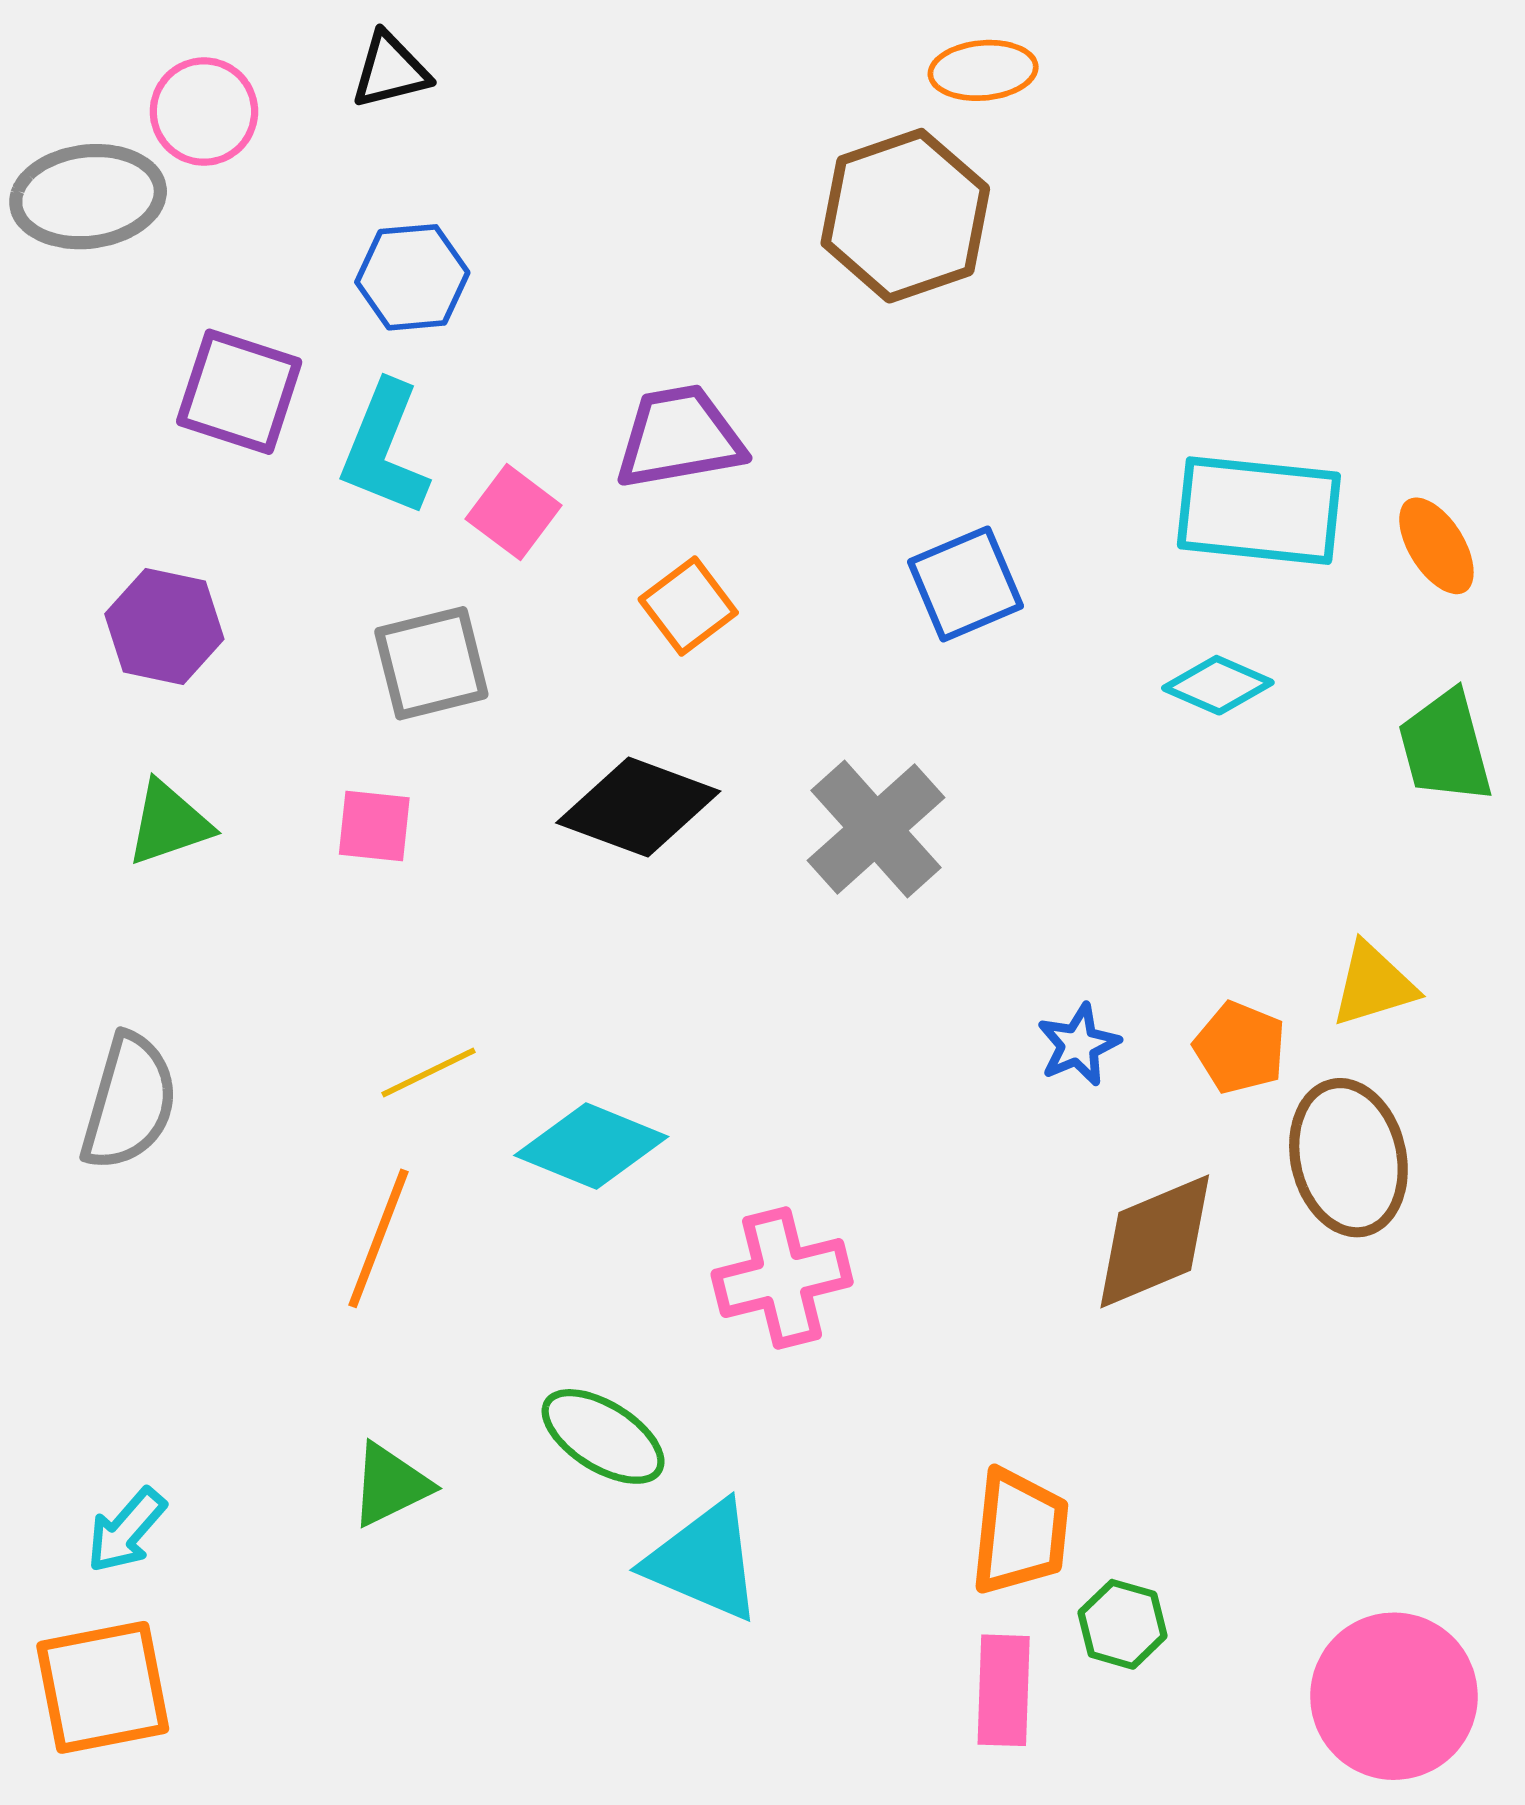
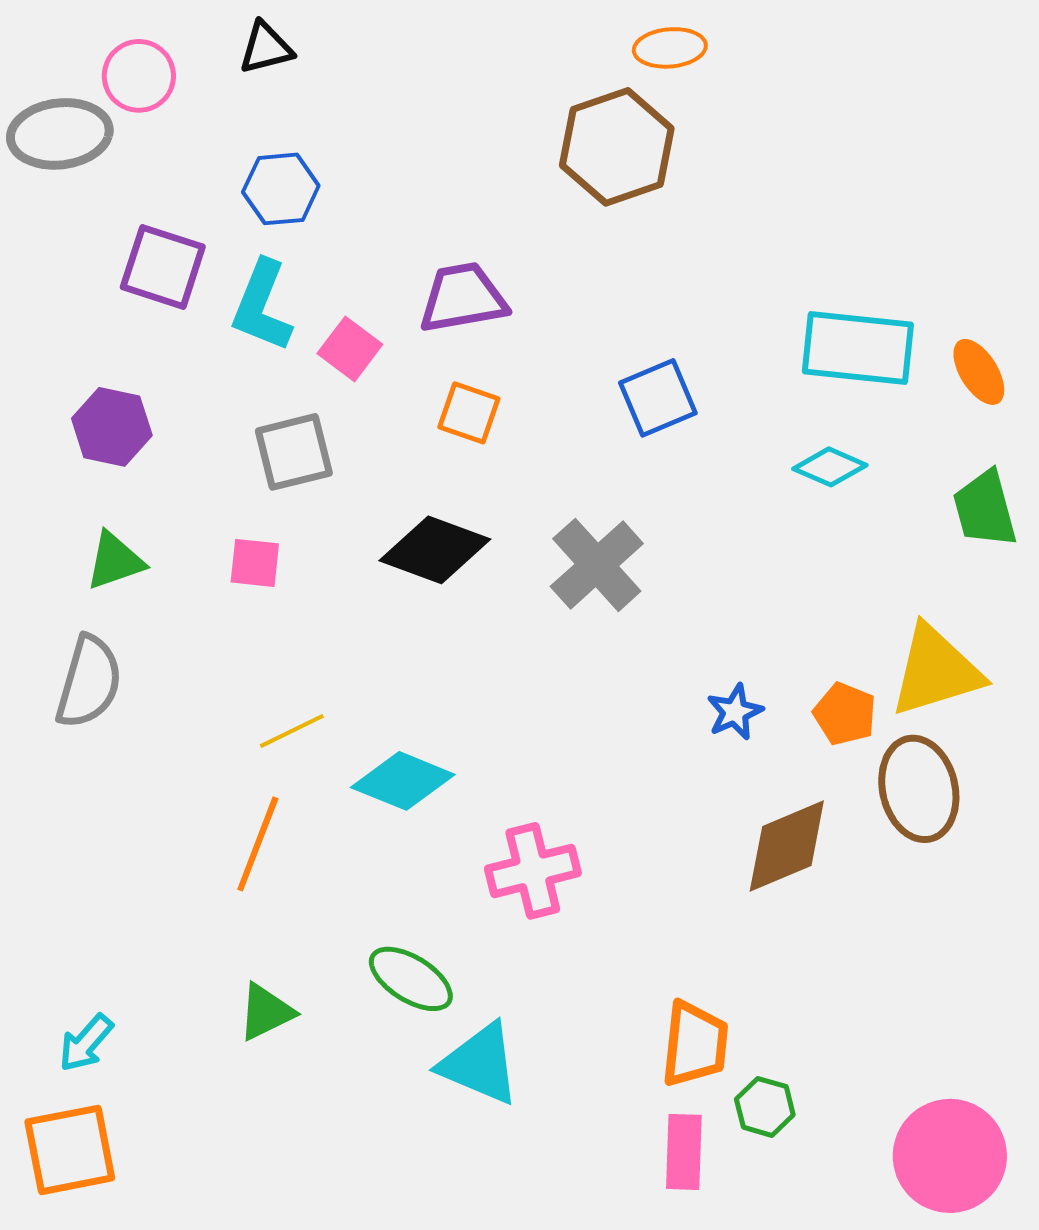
orange square: (688, 606) -> (469, 413), turned -34
yellow triangle: (1373, 985) -> (936, 671), size x1.6
gray semicircle: (129, 1102) -> (89, 682), moved

